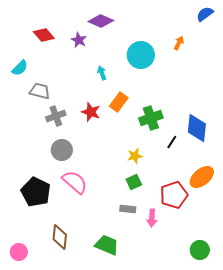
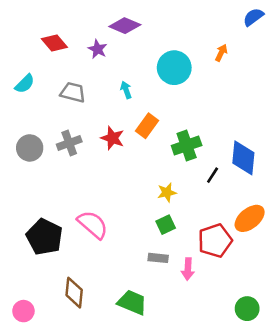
gray trapezoid: (40, 91) -> (73, 92), moved
gray circle: (62, 150) -> (30, 148), moved

